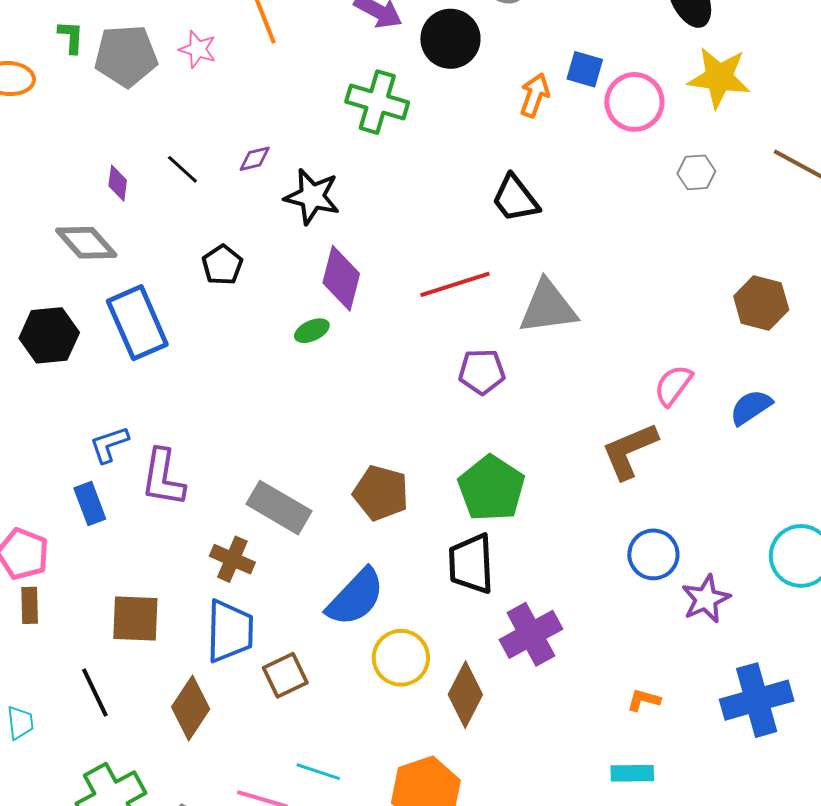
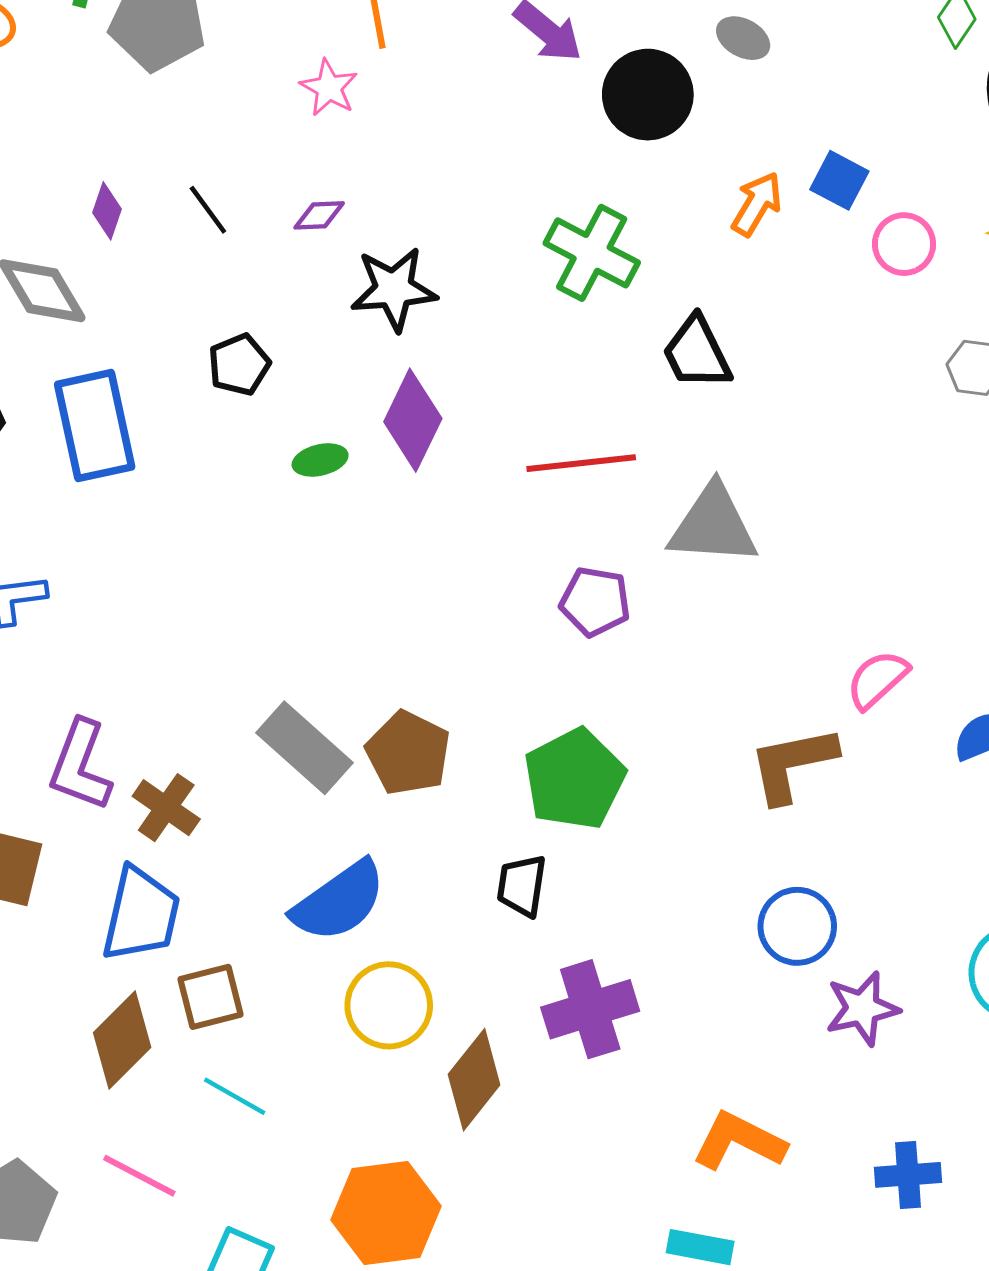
pink star: (198, 49) -> (329, 88), moved
green cross: (377, 102) -> (592, 253), moved
pink circle: (634, 102) -> (904, 244), size x0.7
black star: (312, 196) -> (394, 289), turned -30
green ellipse: (312, 331) -> (320, 460), moved
purple L-shape: (163, 478) -> (80, 765), moved
gray rectangle: (279, 508) -> (305, 748), moved
black trapezoid: (471, 564) -> (522, 886), size x0.7
orange L-shape: (644, 700) -> (739, 1141), size x1.8
blue cross: (757, 700) -> (908, 1175), size x0.6
brown diamond: (191, 708) -> (122, 1040), moved
cyan line: (318, 772) -> (235, 1096), moved

